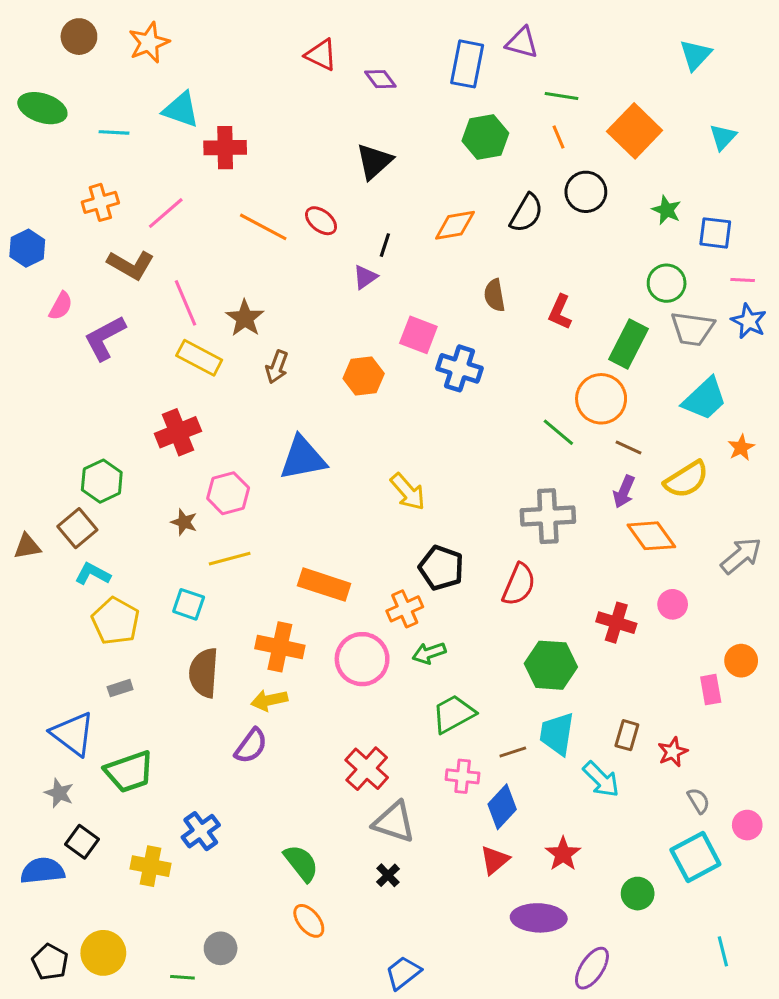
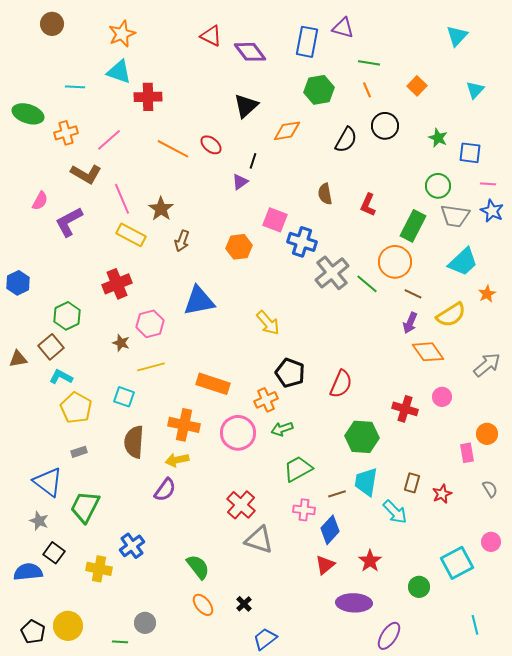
orange star: (149, 43) -> (122, 34), moved
purple diamond: (380, 79) -> (250, 52), size x1.5
green ellipse: (42, 108) -> (28, 114), moved
orange square: (635, 131) -> (417, 86), size x0.6
orange diamond: (455, 225) -> (287, 131), moved
blue hexagon: (27, 248) -> (18, 283), moved
gray cross: (548, 516) -> (332, 273), moved, turned -36
green trapezoid: (129, 772) -> (85, 507), turned 136
gray semicircle: (699, 801) -> (490, 489), moved
black cross: (388, 875) -> (244, 604), moved

